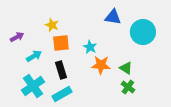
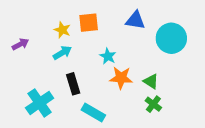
orange square: (61, 43) -> (89, 23), moved
cyan arrow: (34, 56) -> (62, 53), moved
cyan rectangle: (62, 94) -> (93, 113), moved, turned 60

